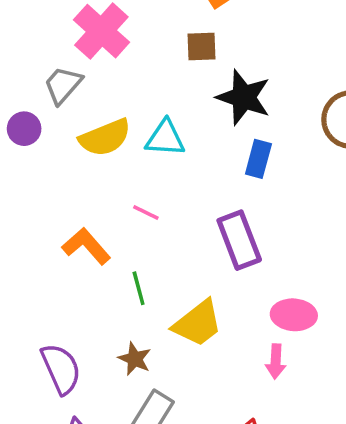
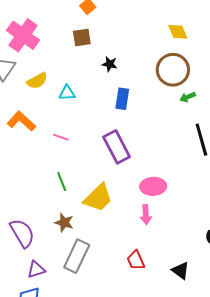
black star: (244, 97) -> (110, 64), size x0.5
yellow semicircle: (105, 138) -> (37, 81), moved, size x0.7
cyan triangle: (165, 138) -> (67, 93), size x0.7
orange L-shape: (86, 246) -> (21, 121), moved

